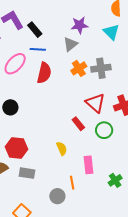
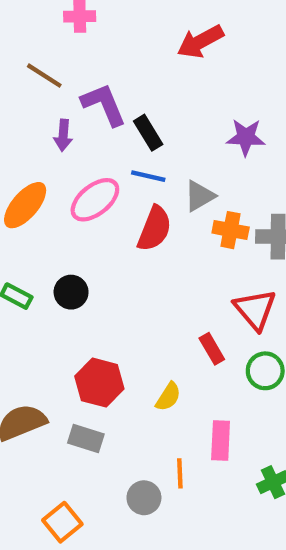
gray triangle: (70, 44) -> (199, 196), moved
orange cross: (79, 68) -> (231, 230), turned 35
red hexagon: (16, 148) -> (99, 383), moved
yellow semicircle: (62, 149) -> (168, 397), turned 48

